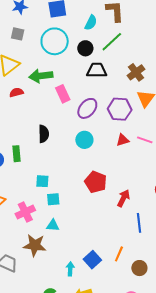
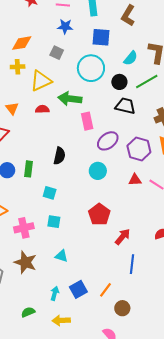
cyan square: (42, 181) -> (50, 193), moved
cyan triangle: (53, 225) -> (62, 256), moved

